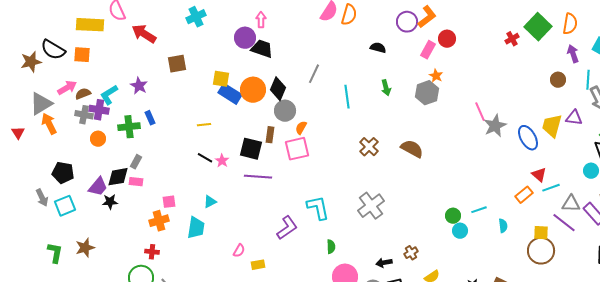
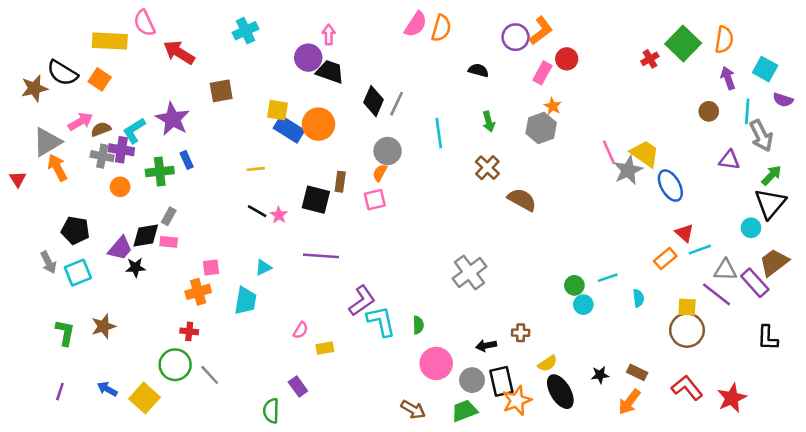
orange square: (82, 55) -> (100, 79), turned 30
purple star: (139, 86) -> (173, 119), size x1.5
black diamond: (278, 89) -> (373, 101), moved
gray circle: (285, 111) -> (388, 151), moved
yellow trapezoid: (552, 126) -> (645, 154), moved, turned 110
brown cross: (369, 147) -> (487, 168), moved
pink square: (297, 149) -> (375, 200), size x0.7
purple line: (258, 177) -> (321, 256), moved
cyan L-shape: (318, 208) -> (381, 321), moved
brown cross: (411, 253) -> (521, 333), turned 32

